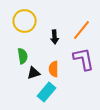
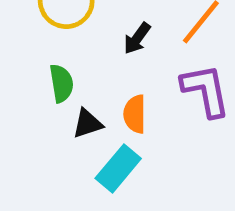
black arrow: (55, 37) -> (137, 38), turned 40

